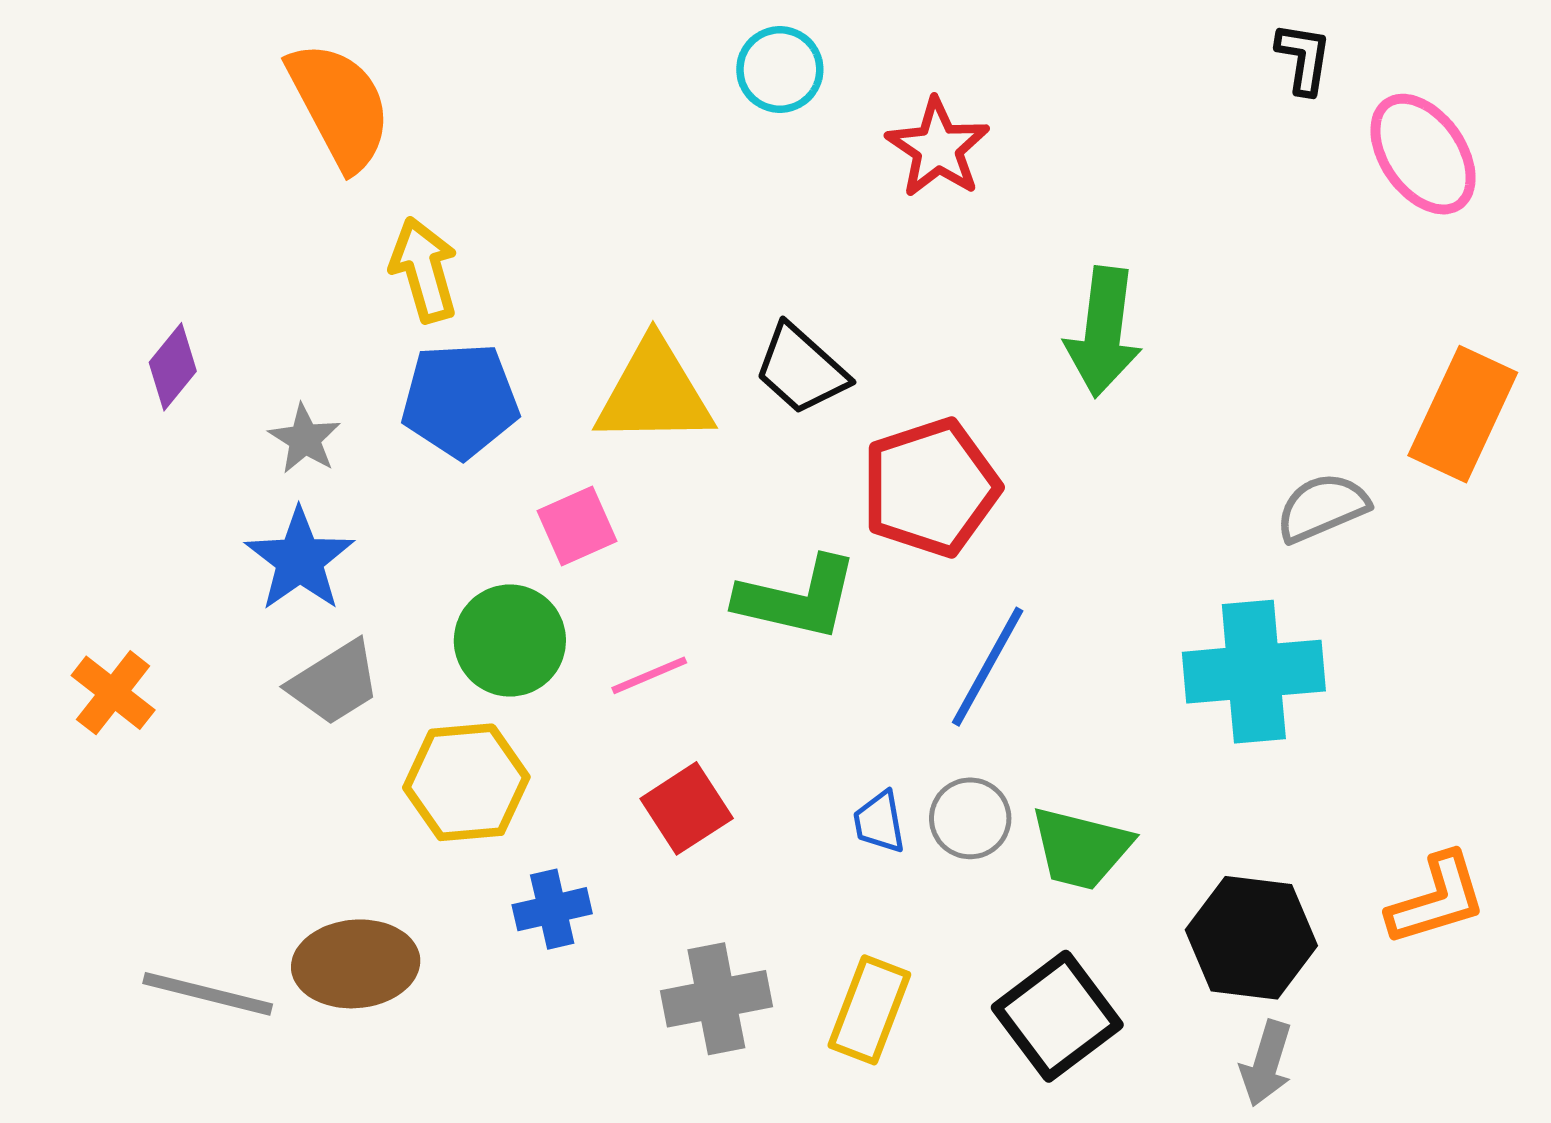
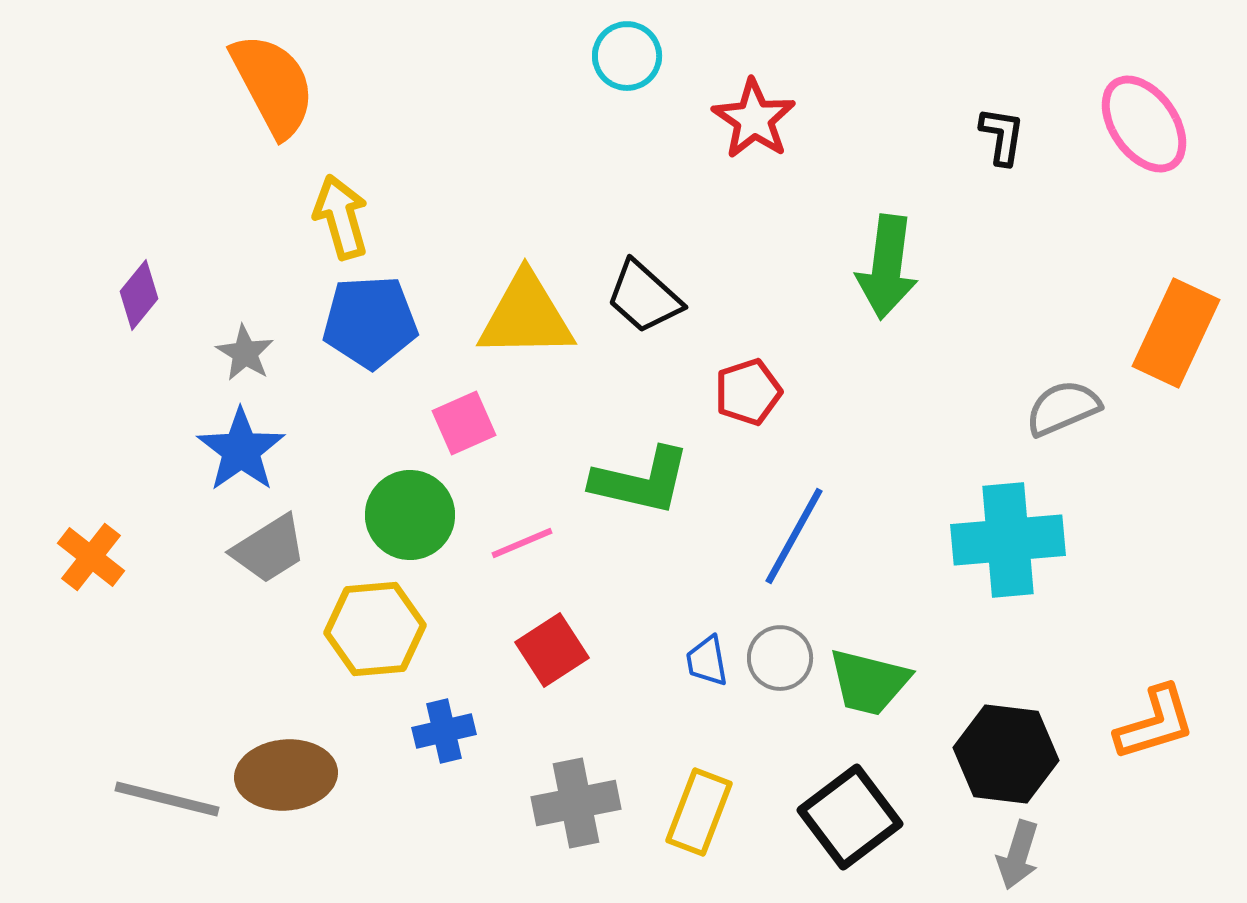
black L-shape: (1304, 58) -> (1002, 136), moved
red pentagon: (930, 487) -> (748, 392), size x0.6

